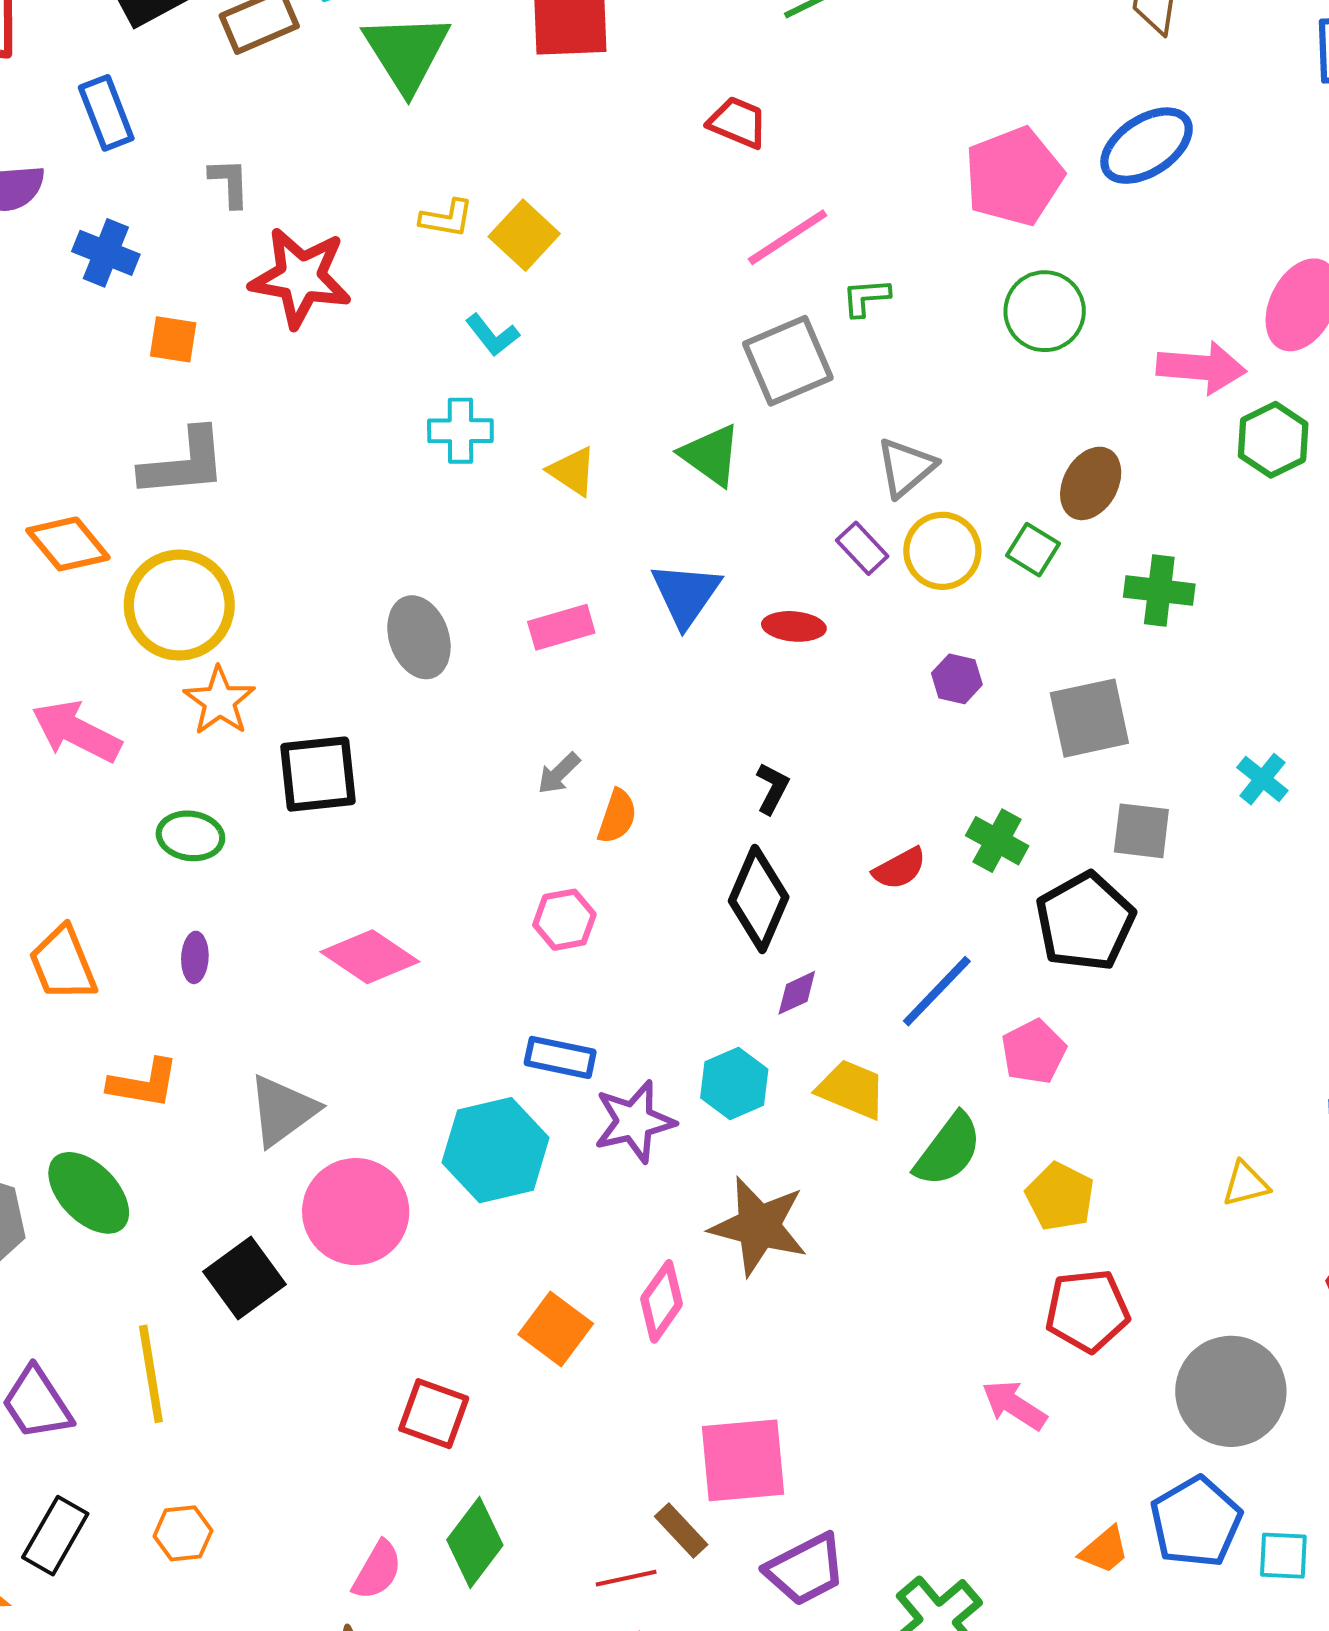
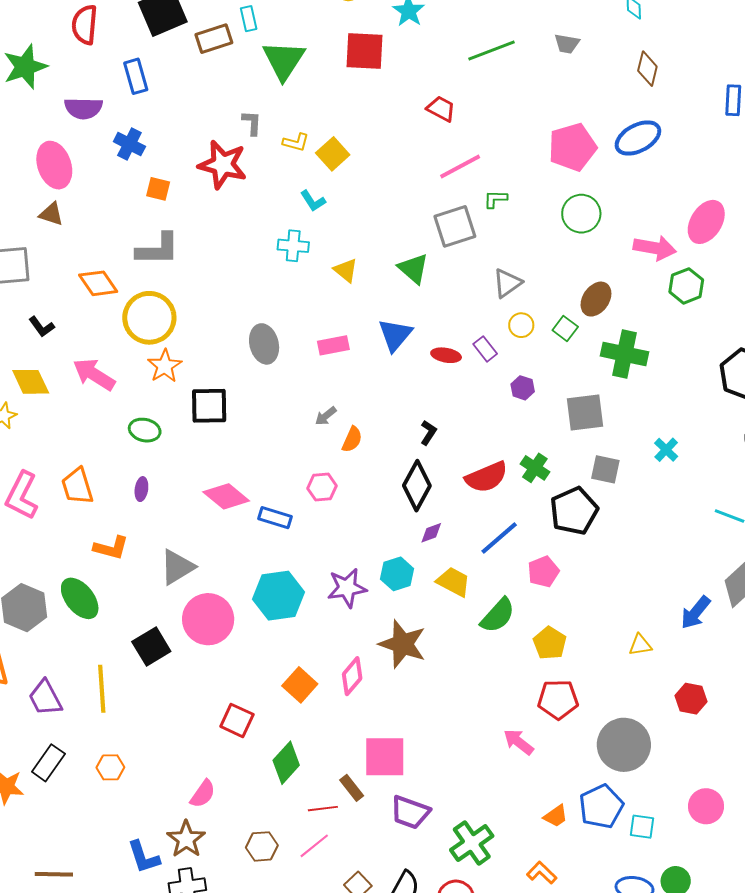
gray L-shape: (230, 183) -> (252, 123), moved
purple rectangle: (862, 548) -> (485, 349), moved
yellow circle: (942, 551) -> (521, 325), size x0.7
green cross: (1159, 591) -> (625, 354), size x1.4
red semicircle: (899, 868) -> (486, 477), size x1.6
blue rectangle: (560, 1057) -> (275, 518), moved
green diamond: (475, 1543) -> (286, 763), moved
purple trapezoid: (805, 1569) -> (410, 812), turned 42

